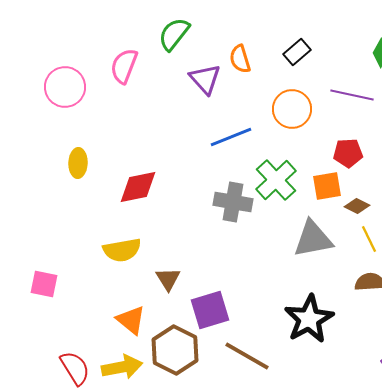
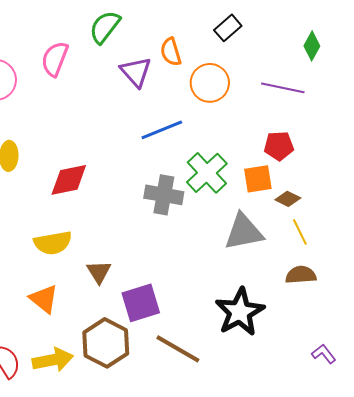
black rectangle: (297, 52) -> (228, 28), moved
orange circle: (292, 109) -> (210, 83), moved
orange triangle: (131, 320) -> (44, 299), moved

